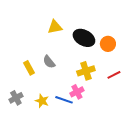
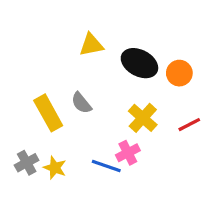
yellow rectangle: (29, 68) -> (48, 113), size x1.5
yellow cross: (86, 71) -> (143, 118), turned -30
yellow star: (42, 101) -> (55, 168), moved

